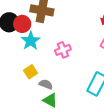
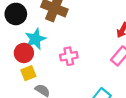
red circle: (22, 24) -> (24, 53), moved

